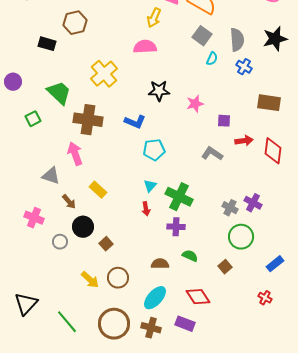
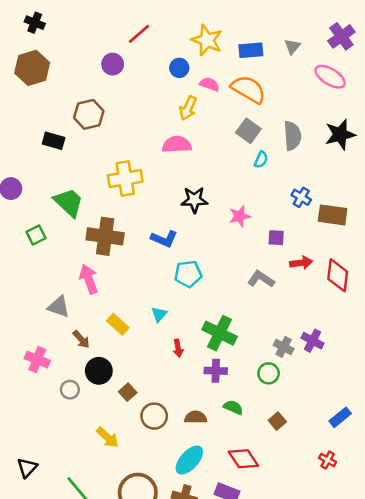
blue cross: (244, 67) -> (301, 197), moved
yellow cross: (104, 74) -> (125, 178), turned 32
cyan triangle: (150, 186) -> (159, 314), moved
green circle: (241, 237) -> (269, 373), moved, size x0.7
brown circle: (118, 278) -> (154, 416), moved
black triangle: (26, 304) -> (27, 468), size x0.7

